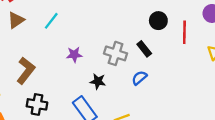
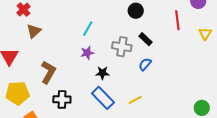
cyan line: (51, 21) -> (88, 29), moved
black circle: (158, 21) -> (136, 11), moved
black star: (98, 81) -> (102, 73), moved

